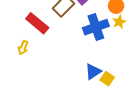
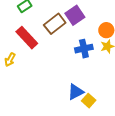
blue cross: (96, 27) -> (84, 49), size x0.7

